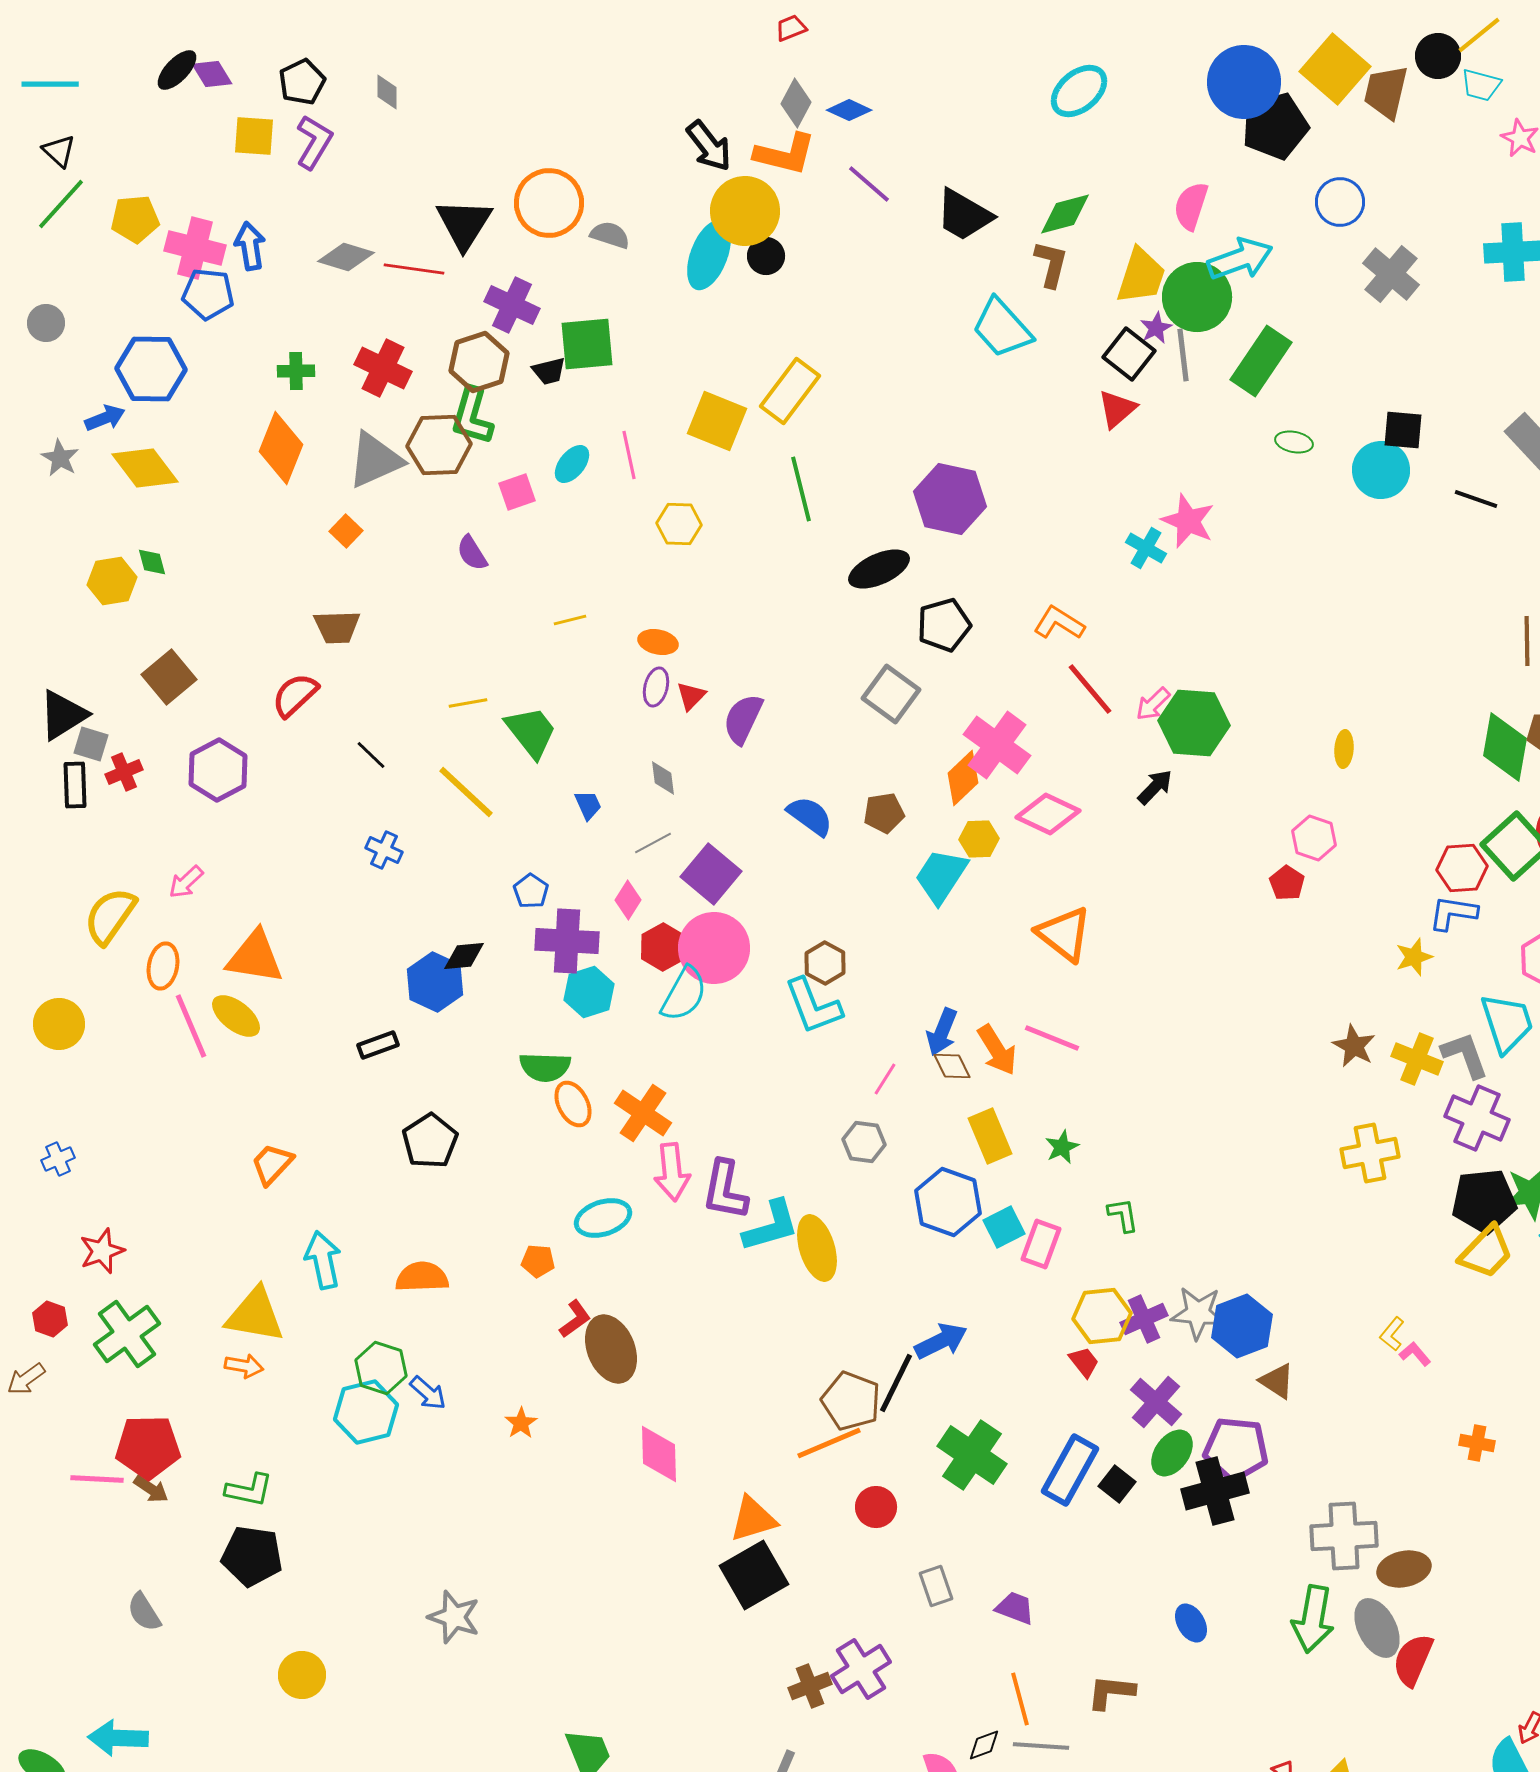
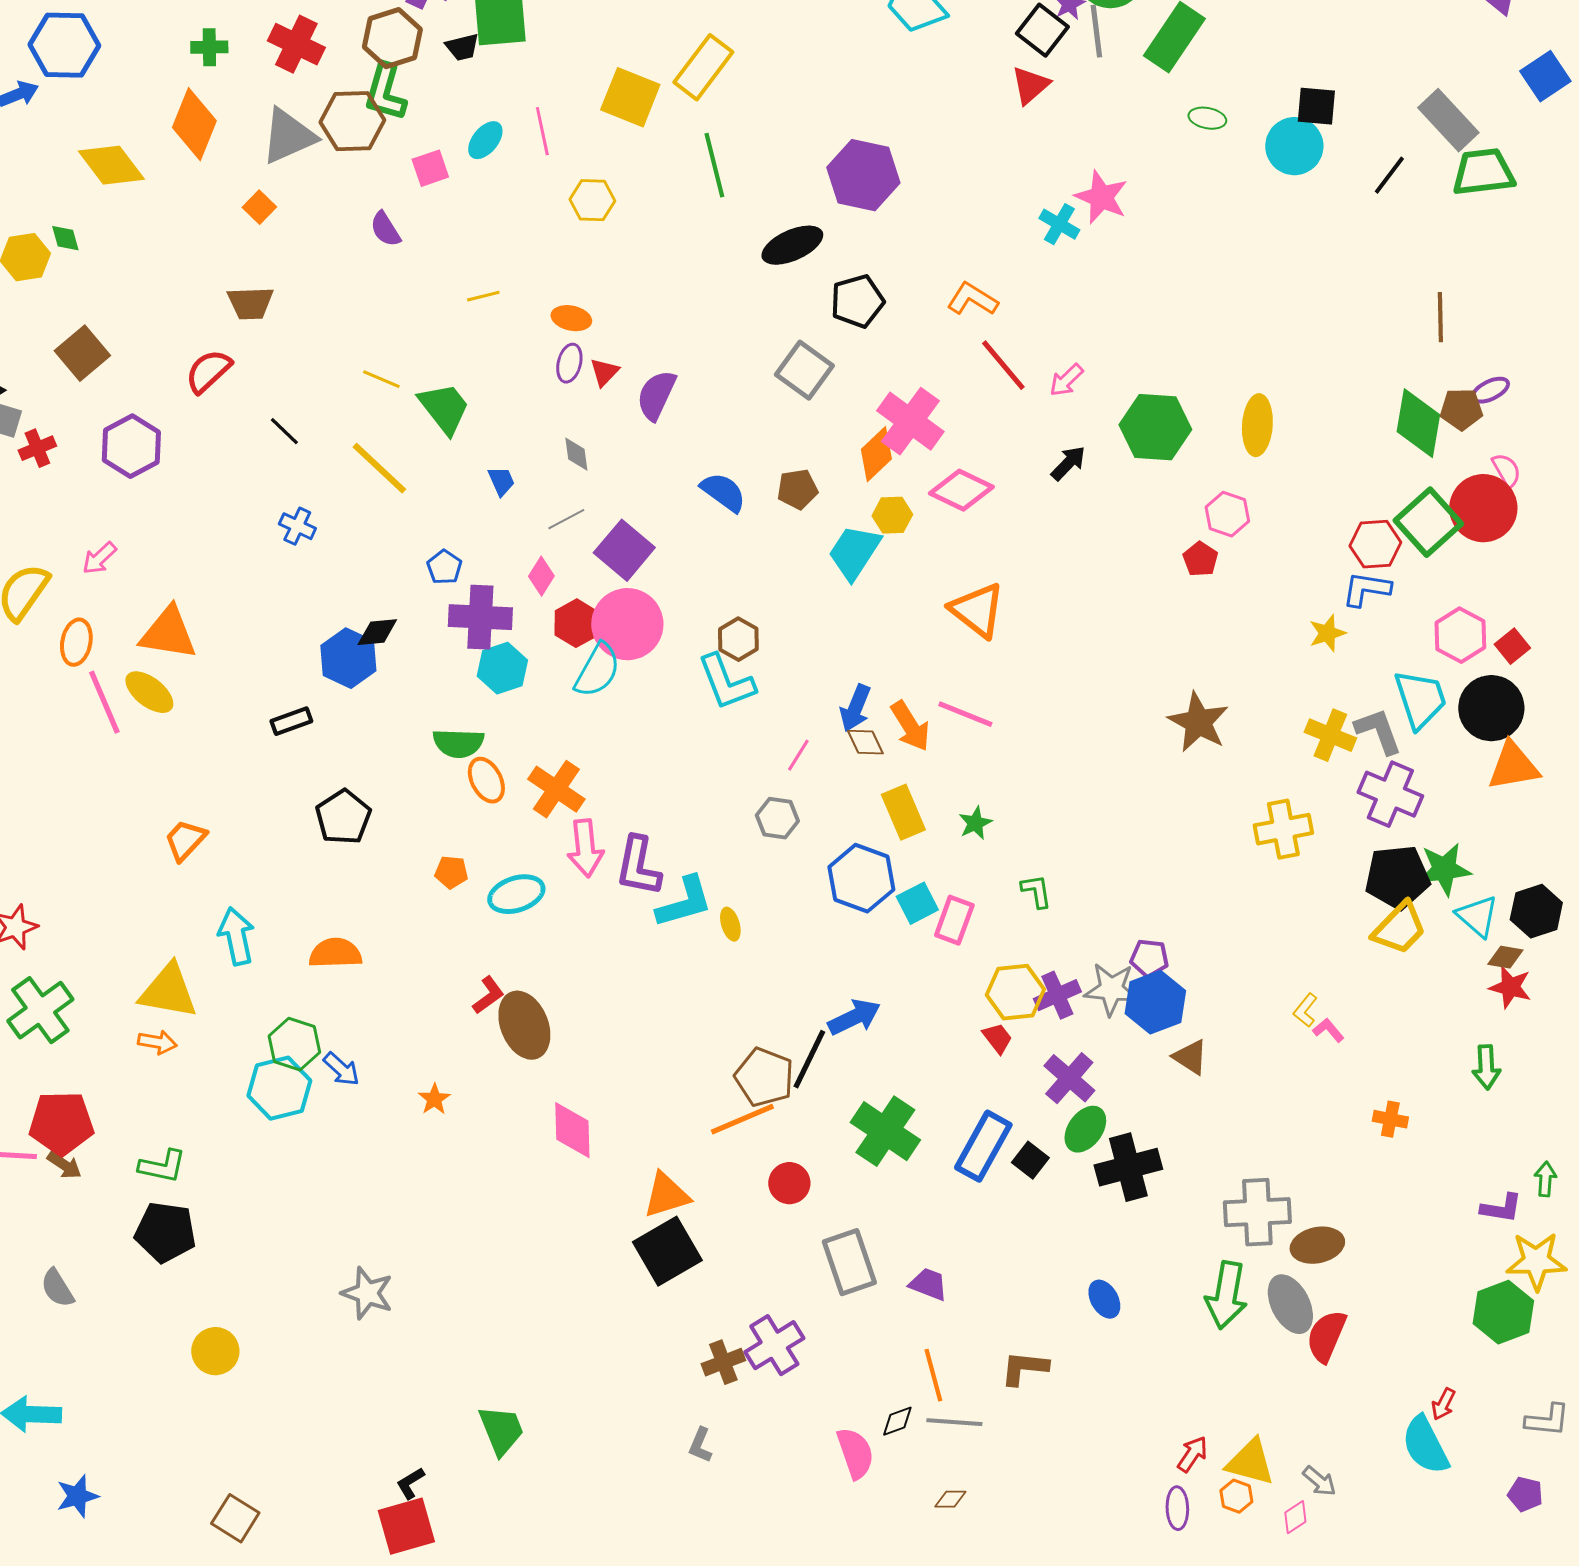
yellow diamond: (145, 468) -> (111, 165), moved
black line: (1476, 499) -> (1389, 175), turned -72
yellow line: (468, 703) -> (381, 379), turned 33
green hexagon: (1194, 723) -> (1155, 427), moved
yellow ellipse: (1344, 749) -> (1257, 425), size x1.6
brown star: (1354, 1046) -> (1198, 722), moved, size x1.4
yellow ellipse: (817, 1248) -> (730, 924), size x0.5
orange pentagon: (538, 1261) -> (451, 872), moved
purple pentagon: (1236, 1449) -> (1149, 958), moved, size x0.6
gray rectangle: (936, 1586) -> (849, 1262), size x1.6

